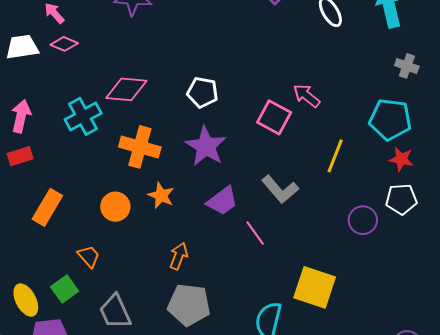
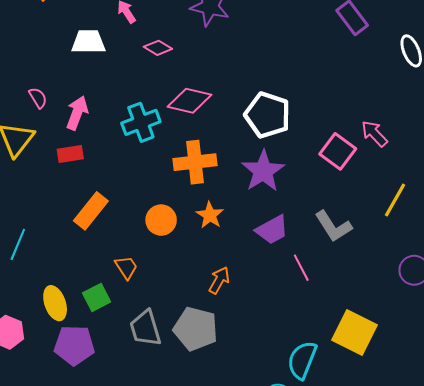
pink diamond: (64, 44) -> (158, 48), moved
white pentagon: (202, 92) -> (268, 115), size x1.4
orange cross: (140, 147) -> (195, 162), turned -30
gray pentagon: (189, 305) -> (196, 329), moved

